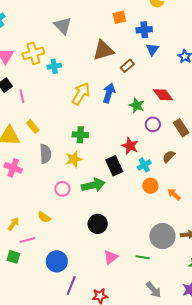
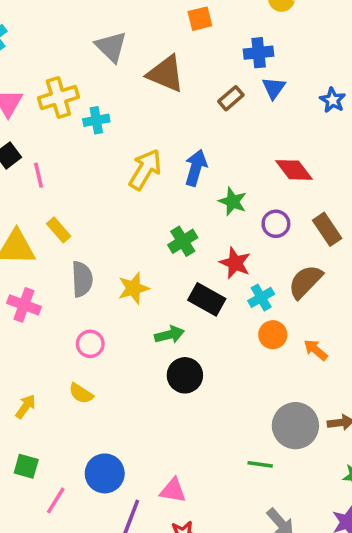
orange square: (119, 17) -> (200, 19), moved
brown triangle: (103, 50) -> (166, 74), moved, turned 40
brown rectangle: (127, 66) -> (231, 98), moved
green star: (137, 105) -> (233, 201), moved
green cross: (80, 135) -> (183, 241), moved, turned -35
brown semicircle: (169, 157) -> (305, 282), size x1.5
black rectangle: (114, 166) -> (207, 299), turned -36
green arrow: (93, 185) -> (169, 335), size x0.7
pink circle: (62, 189) -> (90, 344), moved
black circle: (98, 224) -> (185, 375), moved
pink line: (27, 240) -> (56, 500), moved, turned -42
pink triangle: (111, 257) -> (173, 490), moved, turned 49

